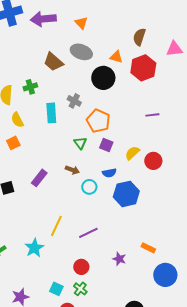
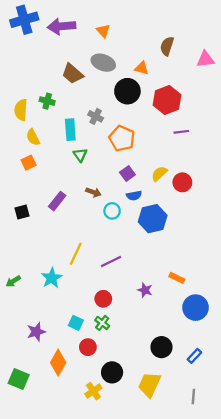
red hexagon: (143, 68) -> (167, 100), moved
green cross: (30, 87) -> (47, 101), turned 32
green triangle: (80, 143) -> (80, 155), moved
purple square: (106, 145) -> (127, 174), moved, turned 32

